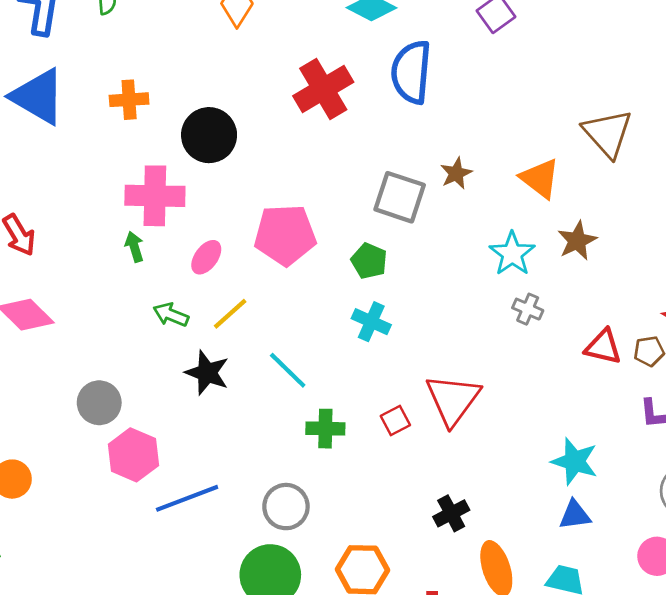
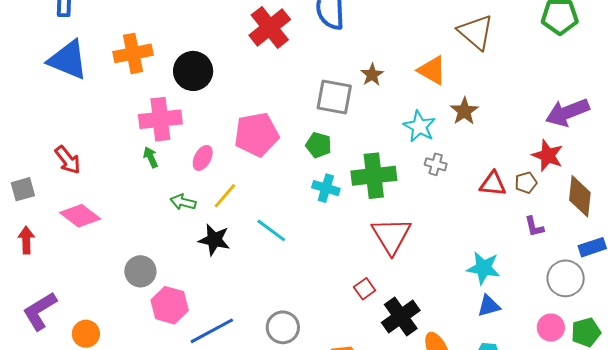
orange cross: (129, 100) -> (133, 53), size x1.4
red square: (395, 420) -> (365, 289), moved
green cross: (325, 429) -> (374, 176), moved, size x1.6
black cross: (451, 513) -> (401, 317), size x1.5

